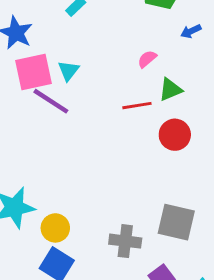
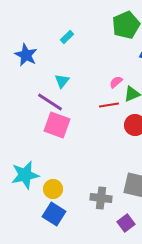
pink semicircle: (147, 59) -> (116, 82), moved
pink square: (33, 72) -> (57, 125), moved, turned 32

